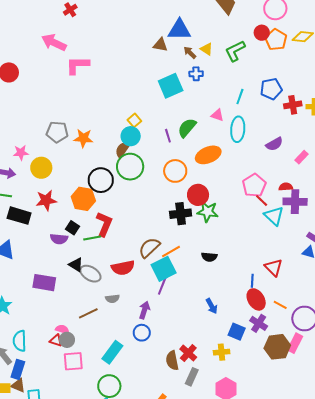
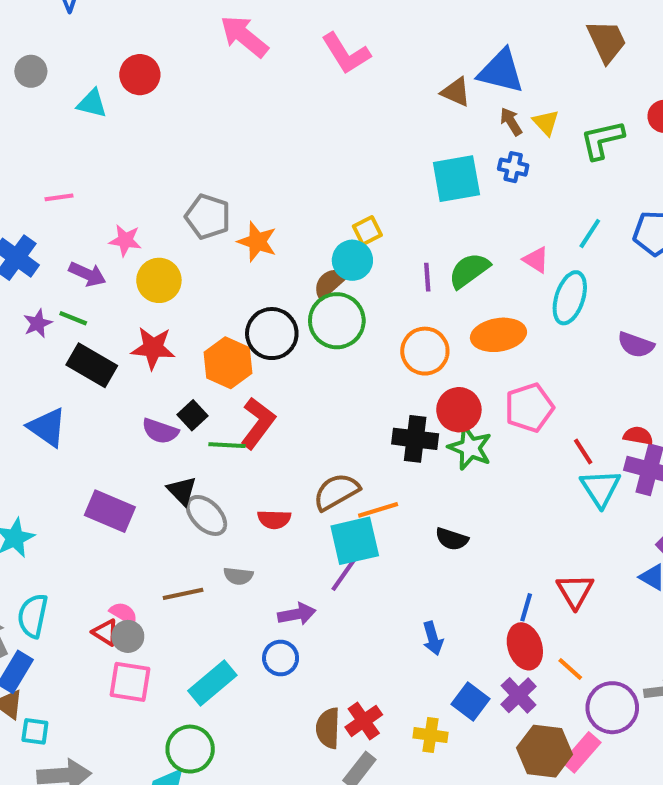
pink L-shape: (78, 65) -> (346, 53), moved, turned -135
purple semicircle: (274, 144) -> (636, 345), turned 36
pink pentagon: (254, 185) -> (529, 408), moved
red semicircle: (123, 268) -> (274, 519), size x0.7
purple arrow: (144, 310) -> (297, 614), turned 48

